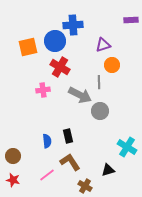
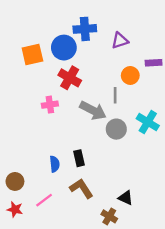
purple rectangle: (131, 20) -> (154, 63), moved
purple triangle: (103, 45) -> (120, 41), moved
cyan cross: (127, 147) -> (148, 122), moved
black triangle: (108, 170) -> (126, 198), turned 40
pink line: (47, 175) -> (44, 200), moved
brown cross: (85, 186) -> (109, 216), moved

